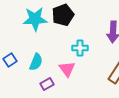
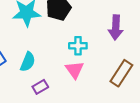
pink triangle: (67, 69) -> (75, 70), moved

